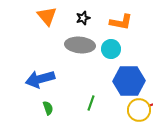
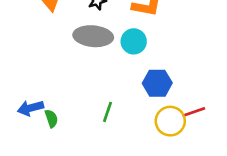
blue arrow: (40, 79) -> (30, 108), moved, size x0.7
blue hexagon: (129, 81) -> (157, 83), size x0.7

